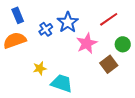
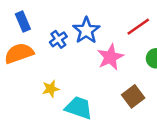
brown square: (109, 64) -> (133, 96), moved

